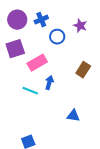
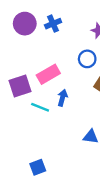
blue circle: (57, 37) -> (87, 59), moved
purple square: (15, 49) -> (20, 86), moved

